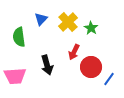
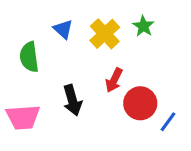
blue triangle: (41, 19) -> (63, 29), turned -32
green star: (91, 28) -> (143, 26), moved

